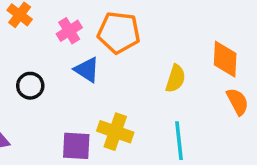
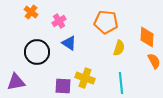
orange pentagon: (119, 33) -> (106, 22), moved
black circle: (30, 86) -> (37, 52), size x1.6

